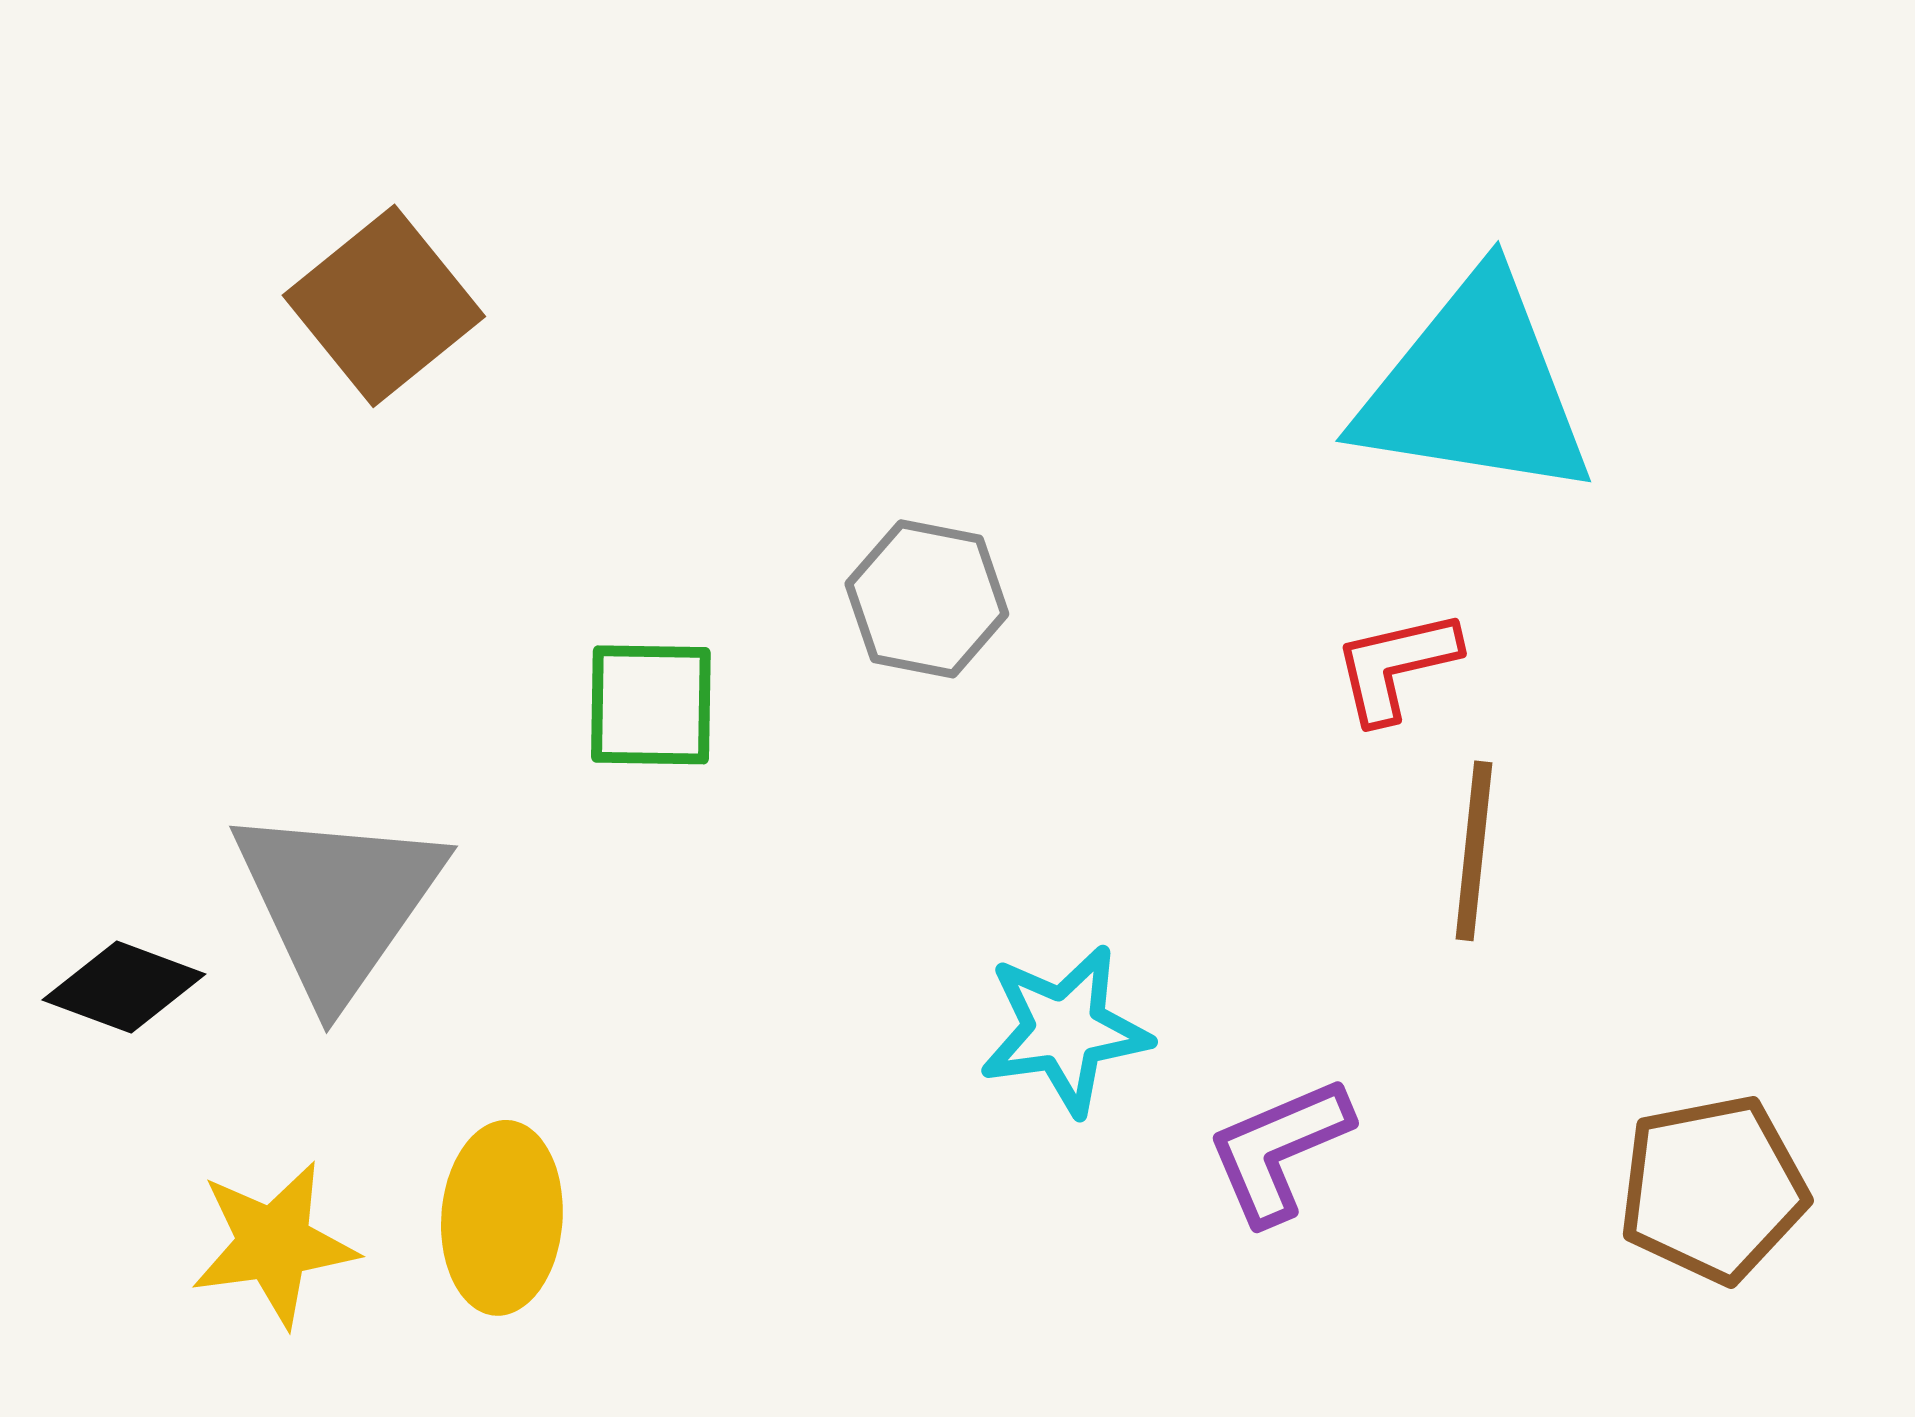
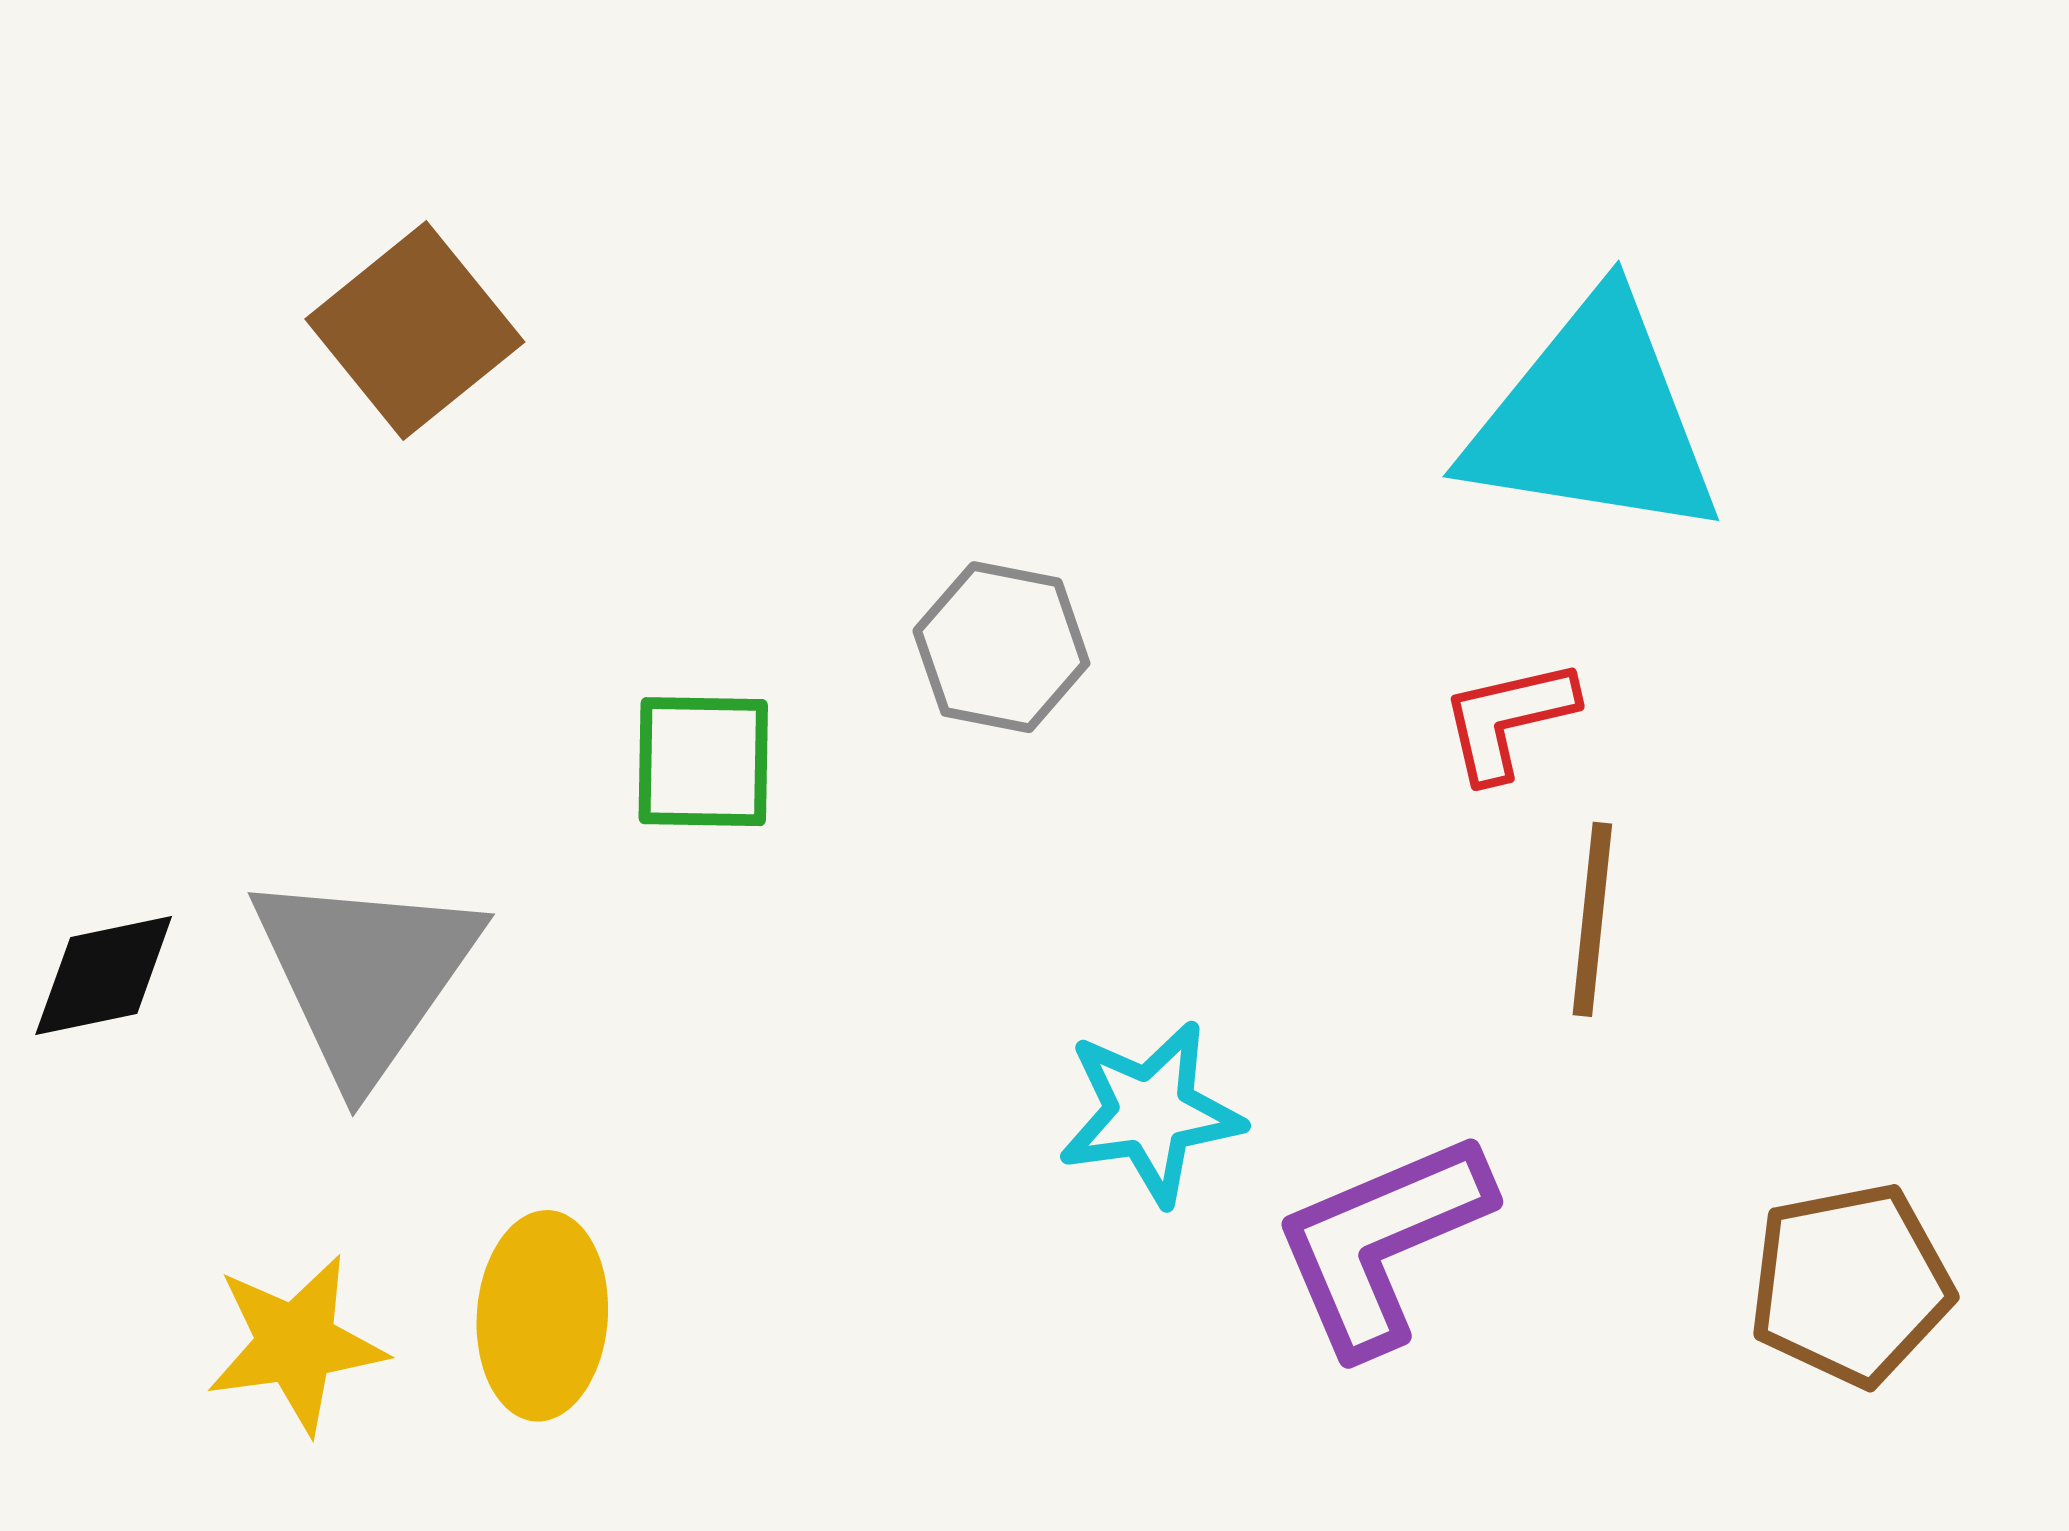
black diamond: (124, 987) -> (104, 976), moved, turned -32
purple L-shape: (1279, 1150) -> (1382, 1242), size x1.4

